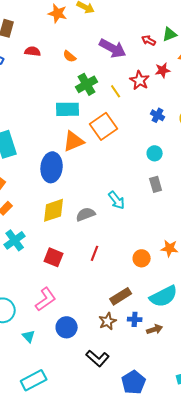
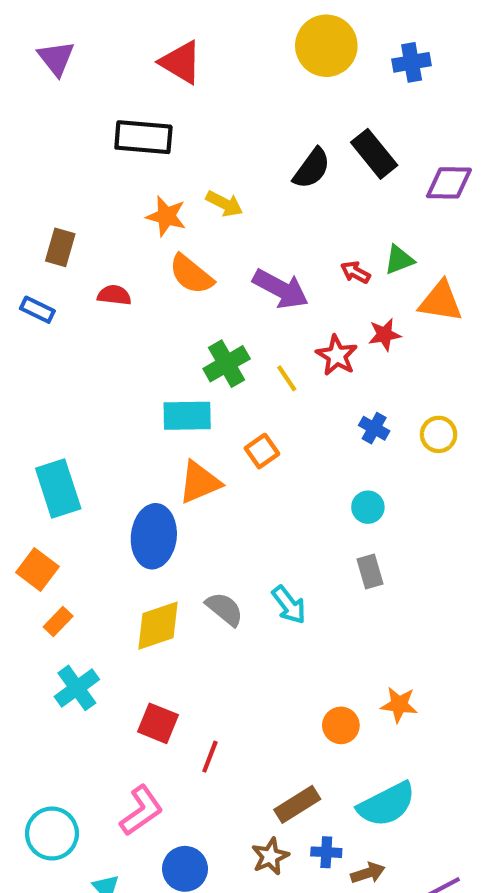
orange semicircle: (70, 56) -> (191, 274), moved, size x1.6
orange square: (104, 126) -> (262, 451), size x0.6
gray semicircle: (86, 214) -> (224, 609), moved, turned 60
red line: (95, 253) -> (210, 757), moved

